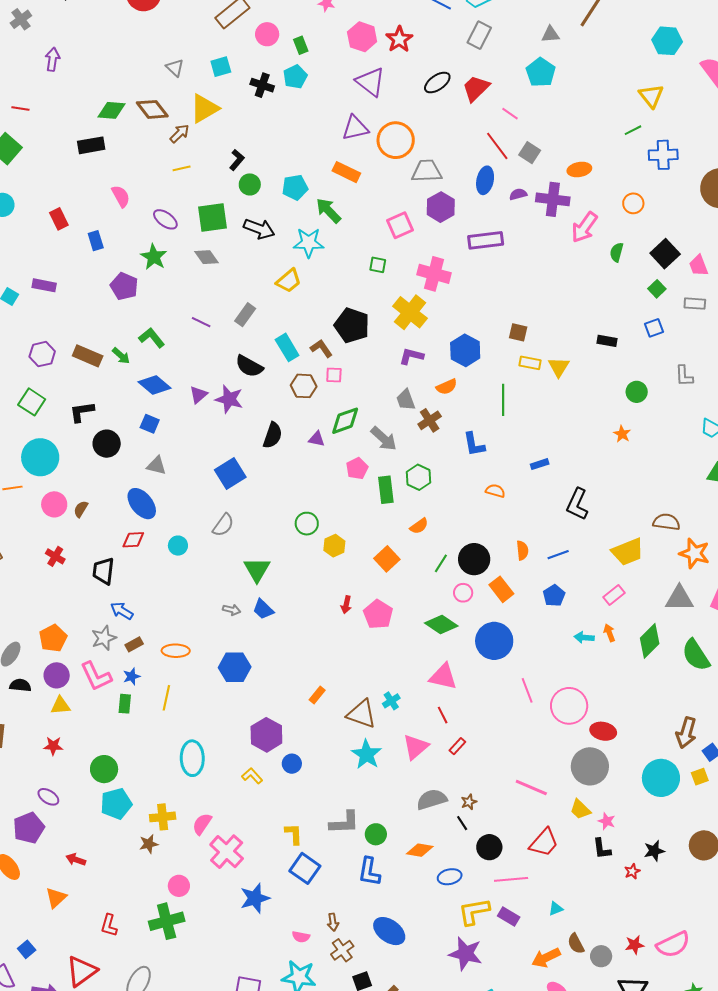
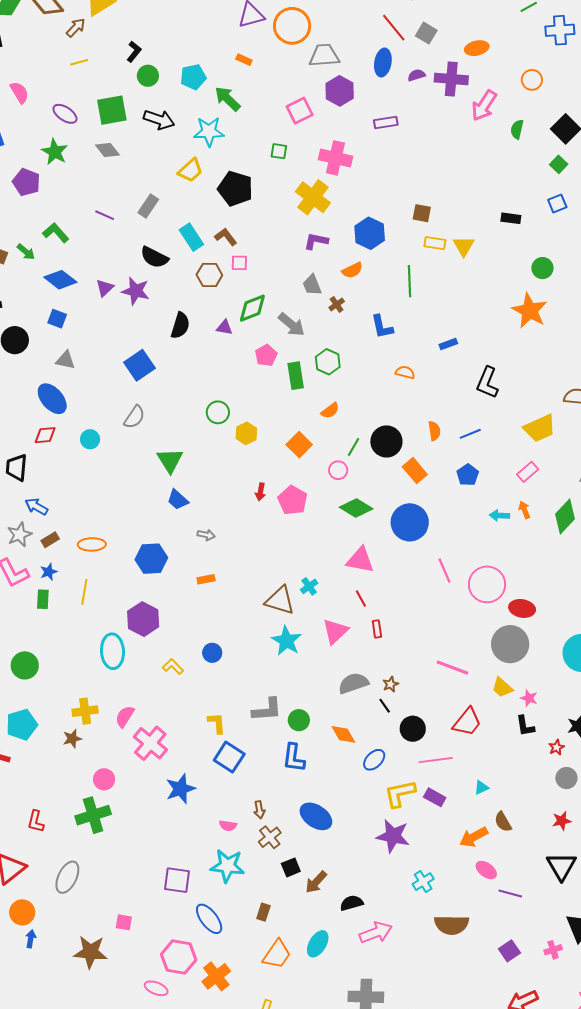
orange rectangle: (346, 172) -> (244, 60), size x0.6
purple rectangle: (486, 240) -> (386, 122), size x0.7
black pentagon: (352, 325) -> (235, 189), moved
brown cross: (430, 420) -> (337, 304), size x0.7
orange star: (622, 434) -> (530, 311), size x2.0
pink circle: (463, 593) -> (338, 470), moved
gray arrow: (232, 610) -> (206, 535), moved
orange rectangle: (317, 695) -> (206, 579), moved, turned 42
purple hexagon: (266, 735) -> (143, 619), moved
red rectangle: (457, 746) -> (377, 629), turned -48
cyan pentagon: (116, 804) -> (22, 725), moved
orange diamond: (420, 850) -> (343, 734), turned 52
blue ellipse: (450, 877) -> (374, 760), turned -30
gray circle: (601, 956) -> (566, 778), moved

